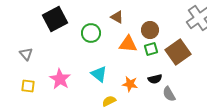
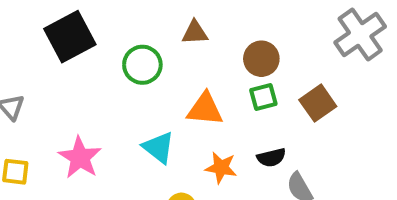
brown triangle: (117, 17) -> (195, 32), turned -32
orange triangle: (128, 44) -> (205, 109), moved
brown square: (178, 52) -> (318, 103), size x0.7

